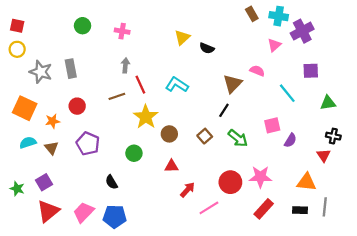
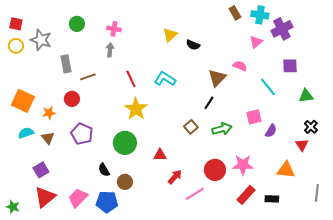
gray arrow: (125, 65) -> (110, 50), moved
gray star: (41, 72) -> (41, 40), moved
brown line: (117, 96) -> (88, 77), moved
brown circle: (169, 134) -> (125, 182), moved
black cross: (333, 136) -> (311, 127), turned 32
green arrow: (238, 138) -> (222, 129), turned -54
green circle: (134, 153) -> (125, 143), size x1.5
green star: (17, 189) -> (13, 207), moved
gray line: (325, 207) -> (317, 193), moved
black rectangle: (300, 210) -> (272, 199), moved

